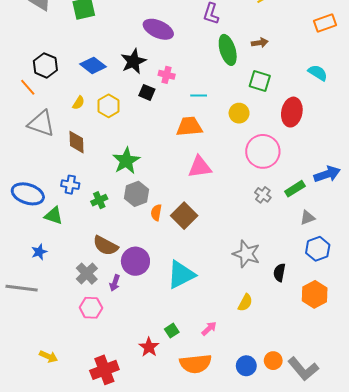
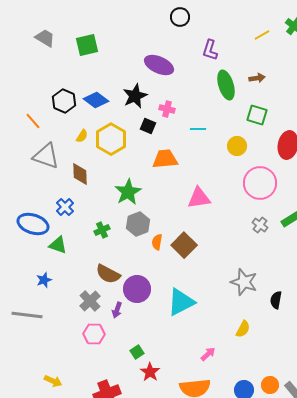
black hexagon: (45, 65) -> (64, 101), moved
yellow hexagon: (109, 106) -> (111, 139), size x1.4
orange trapezoid: (189, 127) -> (165, 159), moved
blue cross: (70, 185) -> (65, 207), moved, turned 36
green square: (172, 331) -> (137, 352), moved

